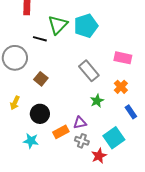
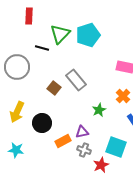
gray rectangle: (89, 71) -> (76, 80), moved
brown square: (41, 79) -> (54, 88), moved
yellow arrow: (15, 103) -> (17, 112), size x1.5
cyan square: (114, 138) -> (116, 147), turned -35
cyan star: (31, 141) -> (16, 150), moved

